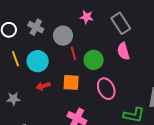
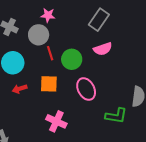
pink star: (87, 17) -> (48, 15), moved
gray rectangle: (121, 23) -> (99, 20), turned 70
pink semicircle: (123, 51) -> (103, 49), turned -90

